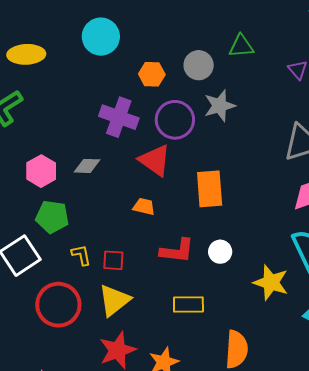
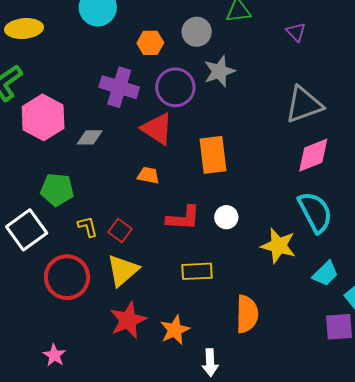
pink hexagon: (41, 171) -> (43, 117), moved, size x1.4
red square: (113, 260) -> (120, 230), turned 35

